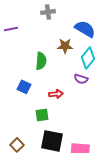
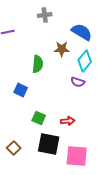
red arrow: (56, 94) -> (68, 121), moved
green square: (42, 115) -> (39, 118), turned 32

